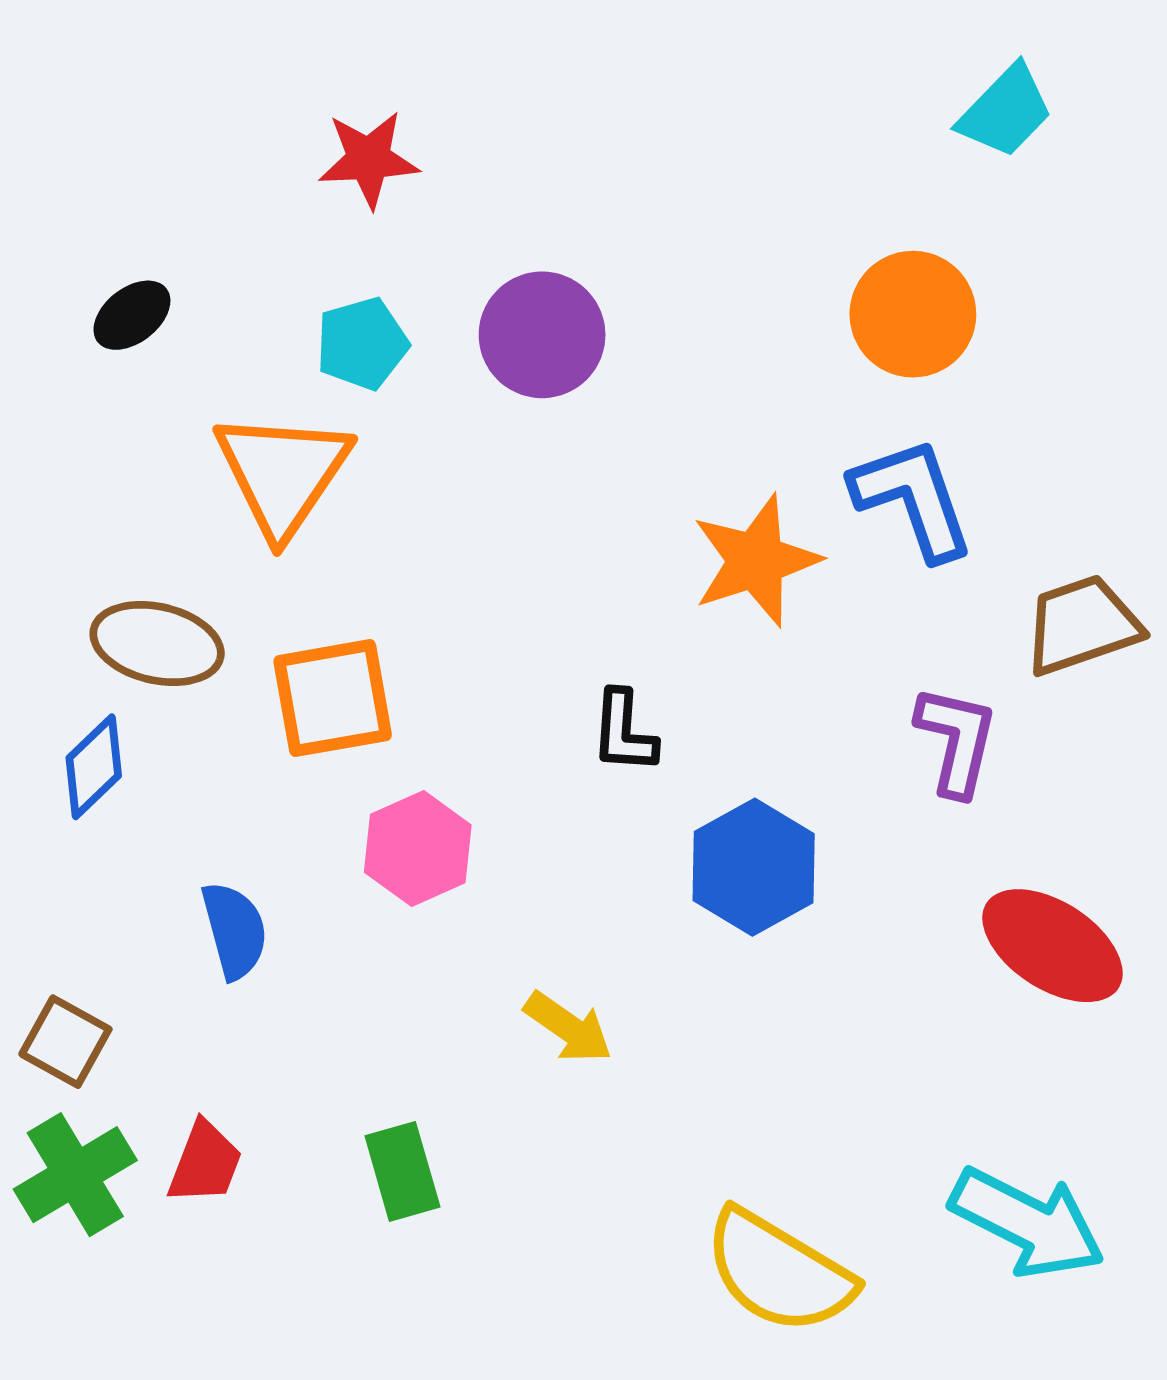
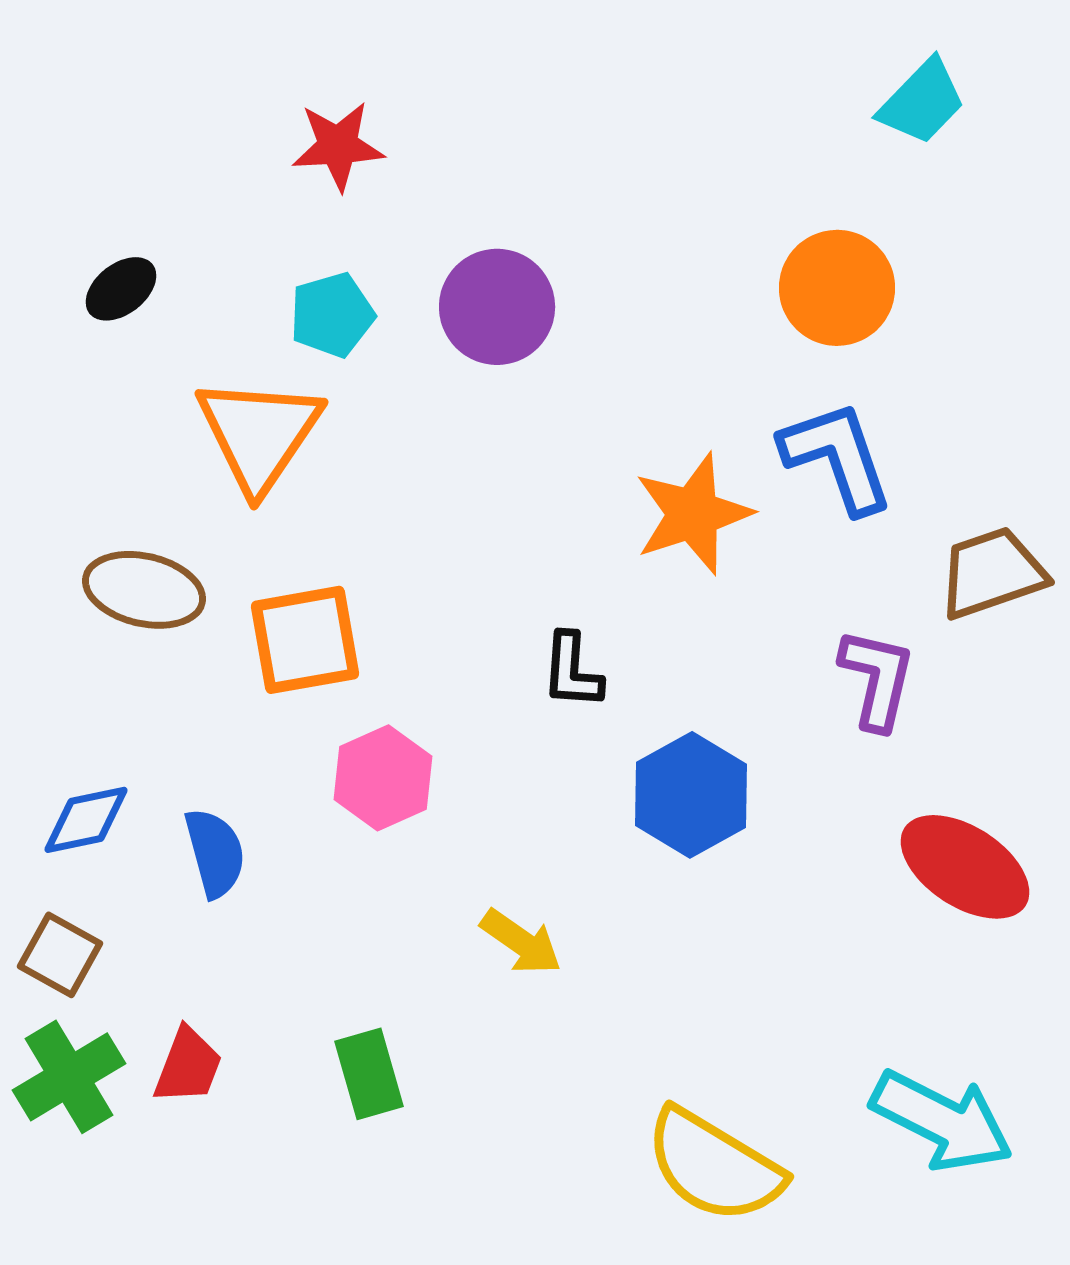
blue diamond: (94, 767) -> (86, 820), moved, turned 32

